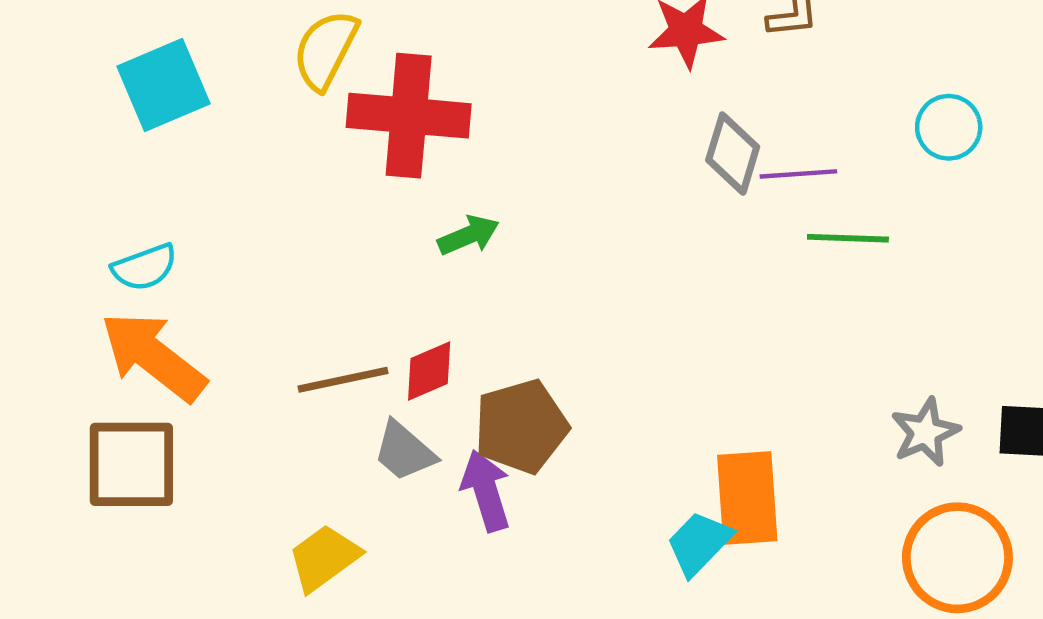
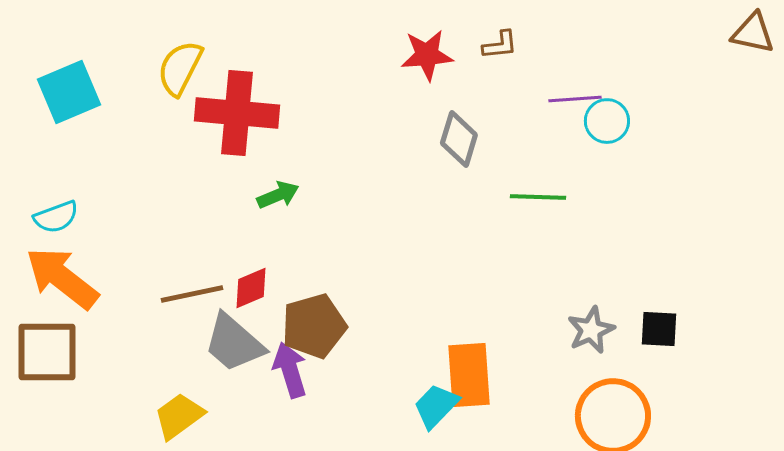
purple line: (798, 174) -> (575, 99), moved
gray trapezoid: (404, 451) -> (234, 343), size x1.4

